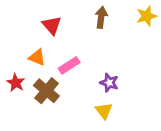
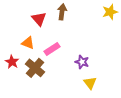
brown arrow: (101, 17) -> (62, 12), moved
yellow triangle: (104, 111) -> (90, 83), moved

